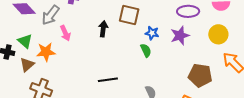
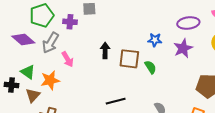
brown square: (129, 15) -> (129, 59), moved
blue star: (152, 33) -> (155, 40), moved

